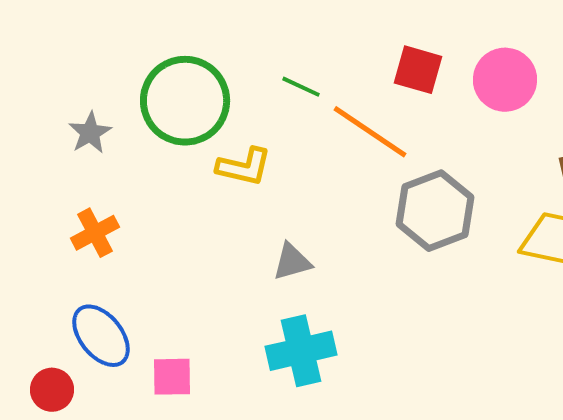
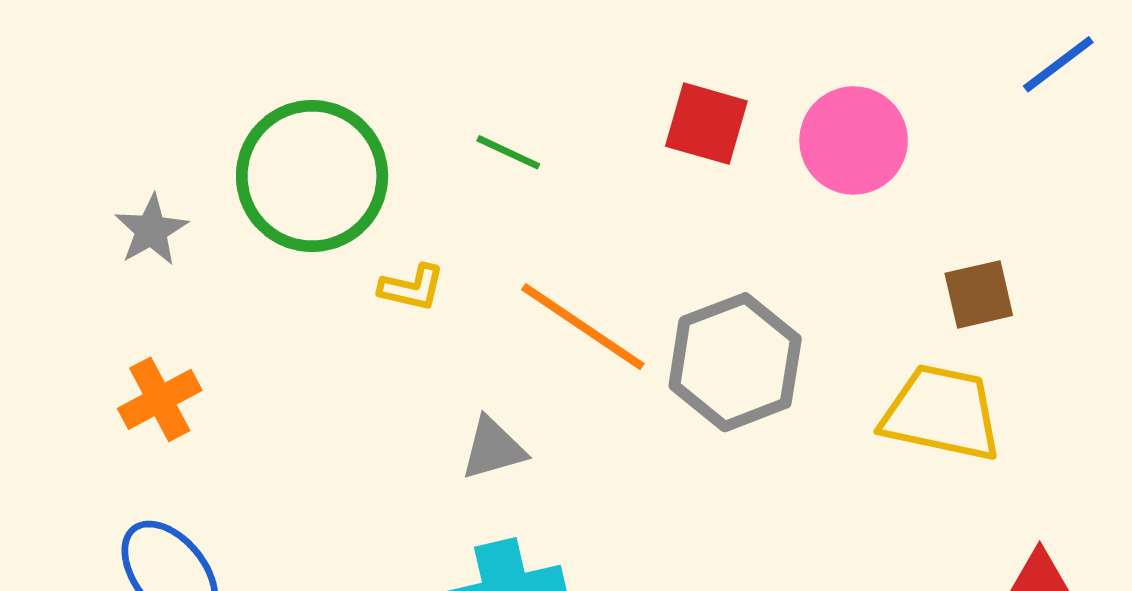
orange line: (370, 132) -> (583, 327), moved
yellow L-shape: (244, 167) -> (412, 288), size x0.7

